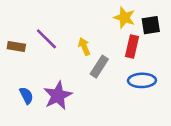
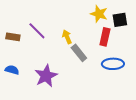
gray rectangle: (99, 67) -> (79, 53), turned -72
blue semicircle: (26, 95) -> (12, 70), moved, turned -48

